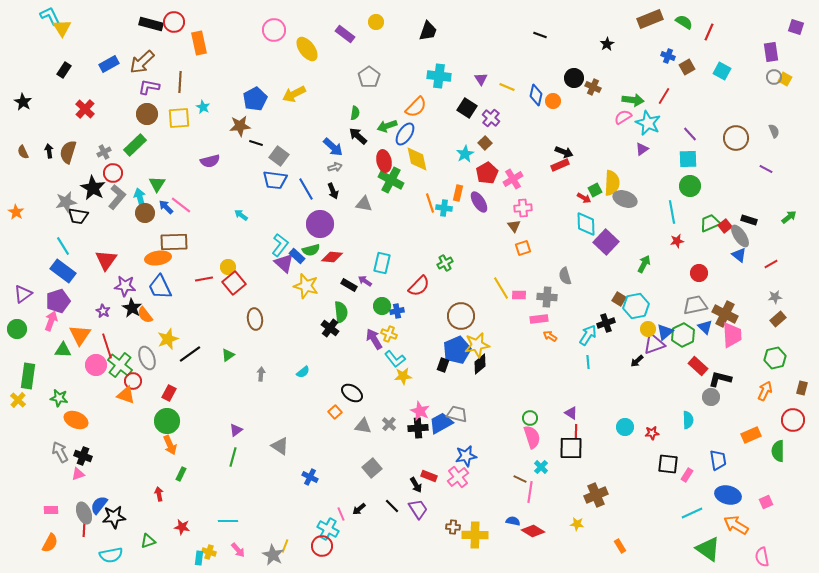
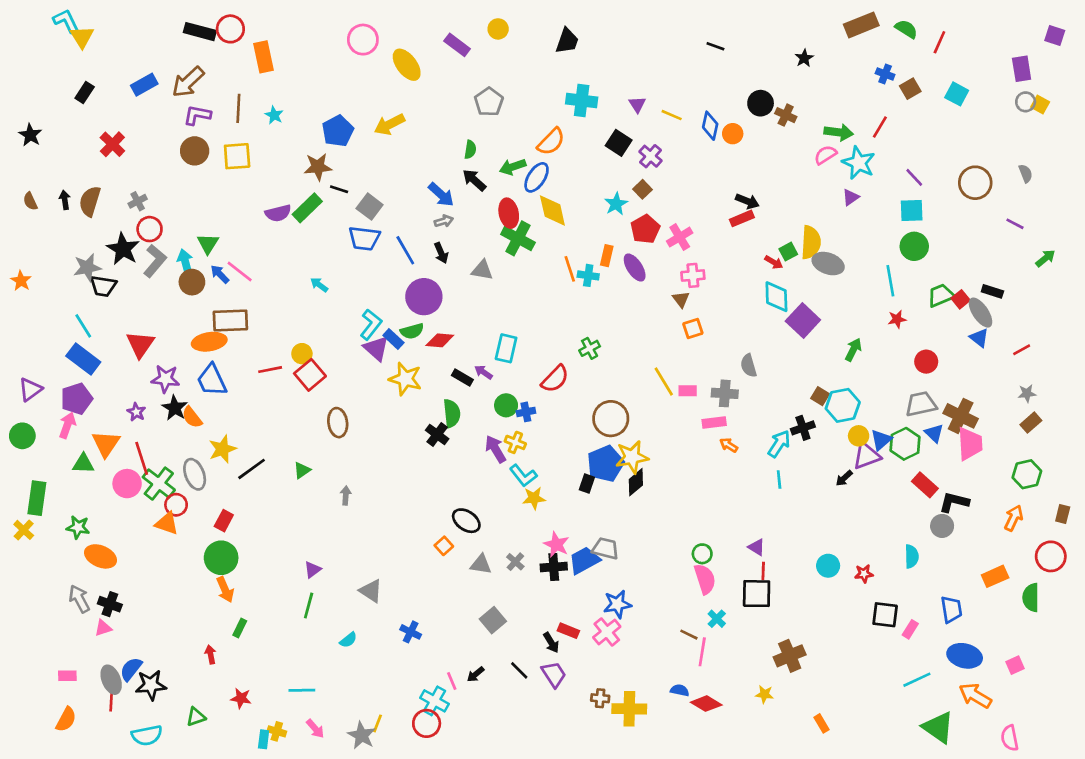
cyan star: (203, 107) -> (274, 115), moved
green rectangle: (135, 145) -> (307, 208), moved
green arrow: (789, 217) -> (1045, 258), moved
cyan semicircle: (303, 372) -> (348, 640), moved

